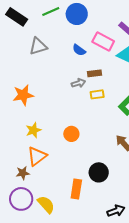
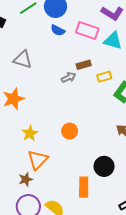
gray triangle: (38, 46) -> (23, 59), moved, turned 42
blue semicircle: (79, 50) -> (58, 30), moved
yellow rectangle: (97, 94) -> (104, 77), moved

